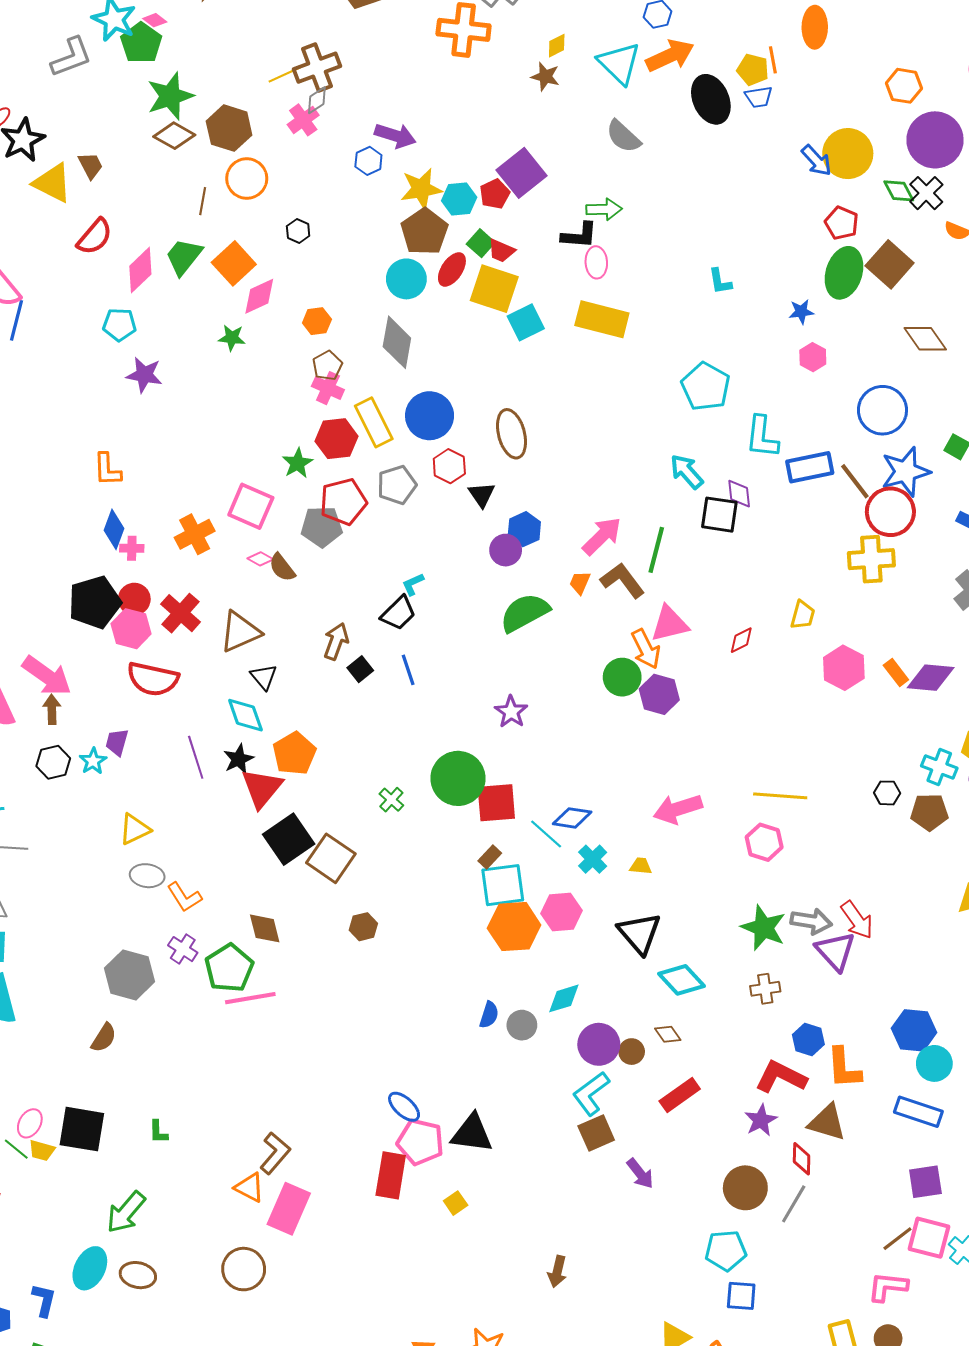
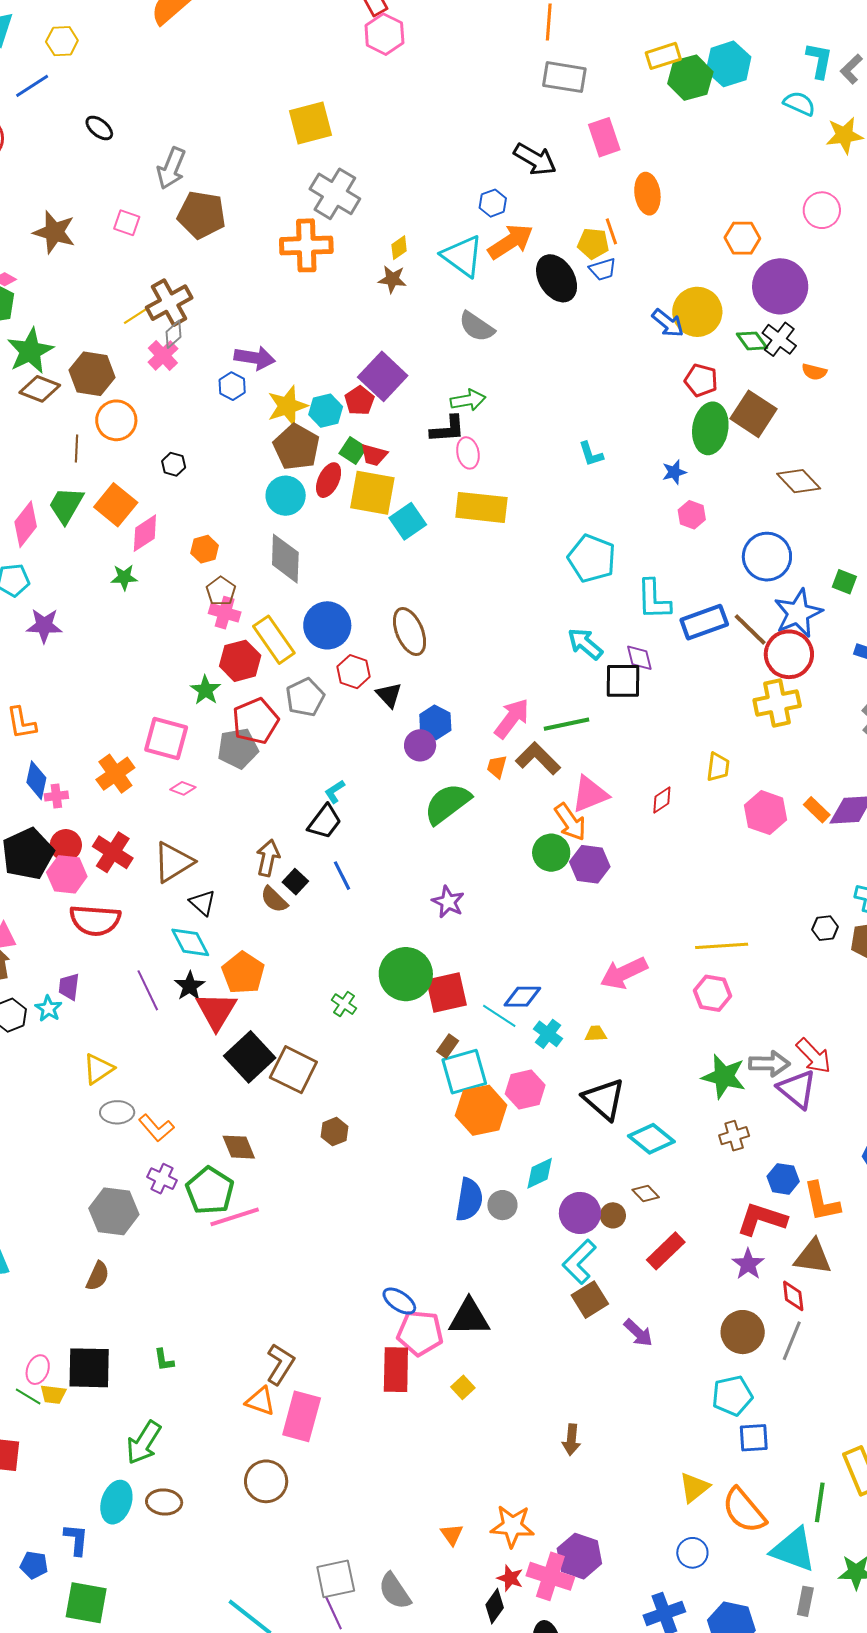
green line: (656, 550) -> (567, 724), turned 72
brown semicircle: (282, 567) -> (274, 899), moved
blue semicircle: (489, 1015) -> (469, 1200), size x1.6

